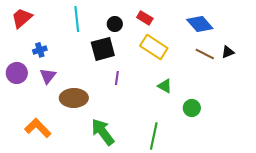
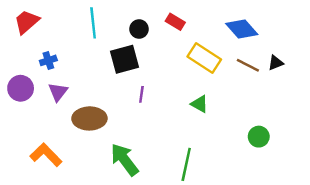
yellow rectangle: (154, 47) -> (204, 58), moved
green circle: (192, 108) -> (259, 137), moved

